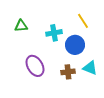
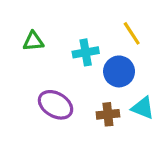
purple ellipse: (35, 66) -> (56, 105), turned -30

